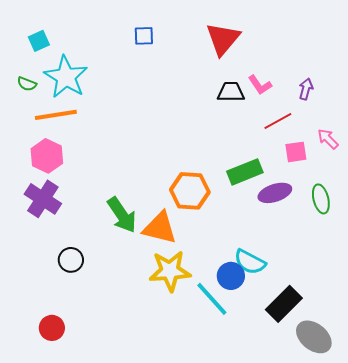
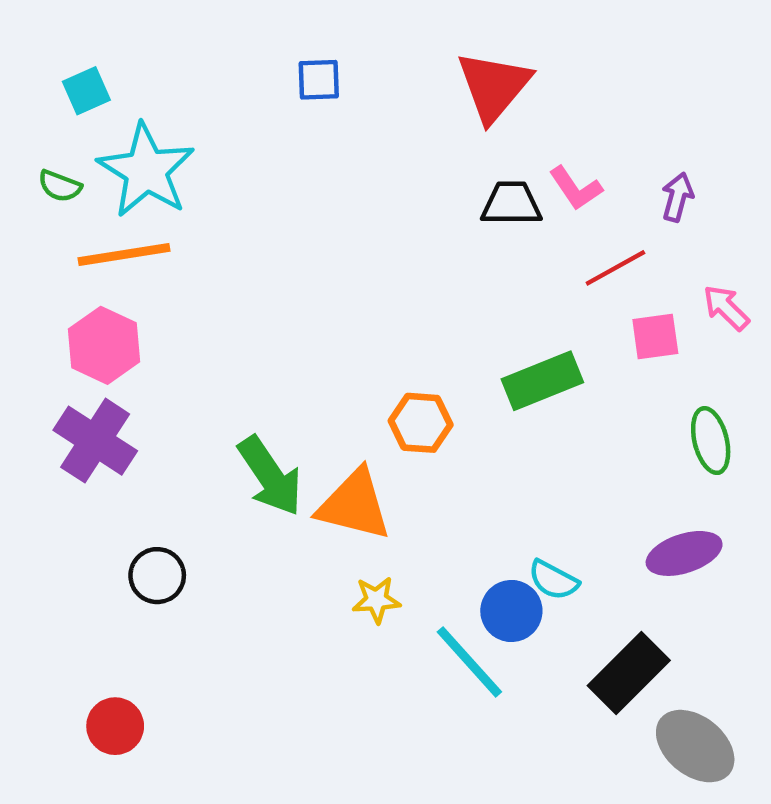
orange hexagon: (190, 191) -> (421, 423), size x0.7
purple ellipse: (275, 193) -> (684, 553), moved
cyan semicircle: (250, 262) -> (553, 580), size x0.7
yellow star: (170, 271) -> (376, 600), size x0.5

